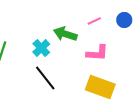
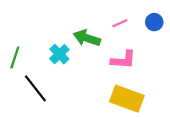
black line: (45, 78) -> (35, 88), moved

